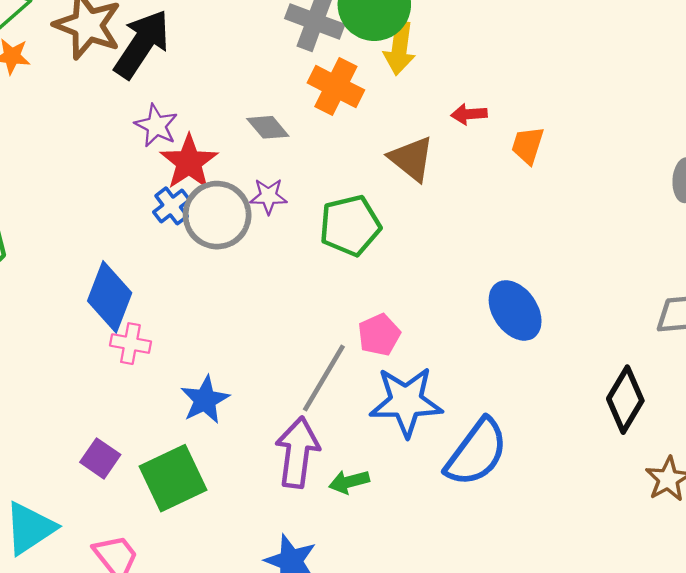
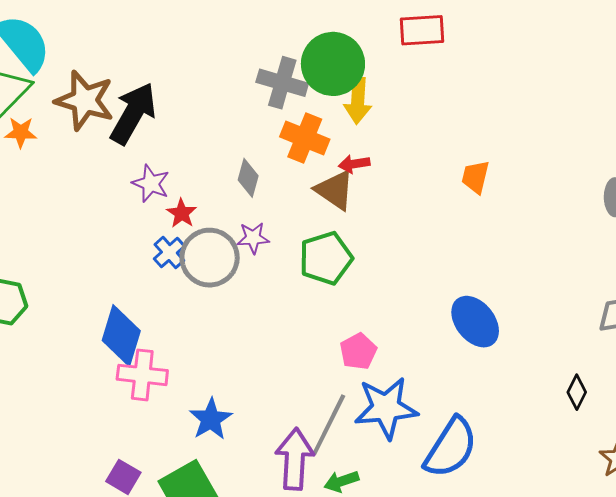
red arrow: (469, 114) -> (354, 164), moved
gray diamond: (268, 127) -> (248, 178), turned 60
brown triangle: (411, 159) -> (335, 190), moved
red star: (189, 162) -> (182, 213), size x0.6
pink cross: (130, 344) -> (142, 375), size x1.4
gray line: (324, 378) -> (329, 425), moved
black diamond: (625, 400) -> (577, 392), size x0.6

